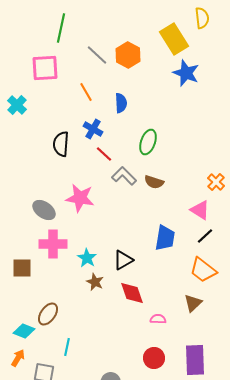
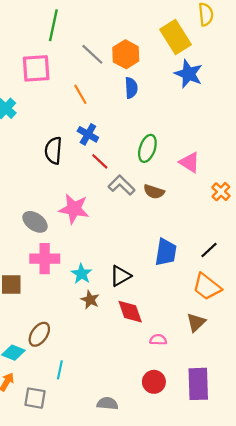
blue semicircle: (121, 103) -> (131, 88), moved
pink triangle: (200, 210) -> (190, 162), moved

